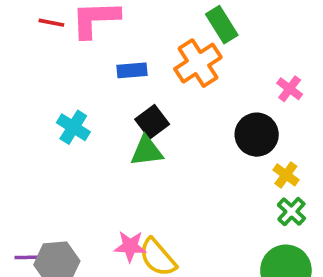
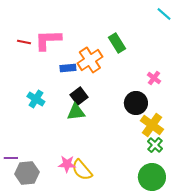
orange cross: (198, 63) -> (90, 60), moved
yellow cross: (286, 175) -> (152, 125), size x1.6
purple line: (28, 257) -> (11, 158), moved

